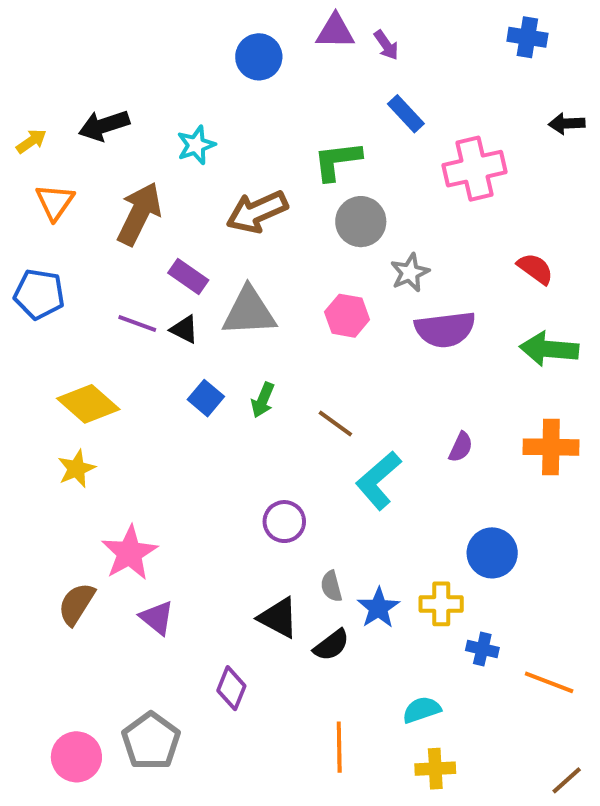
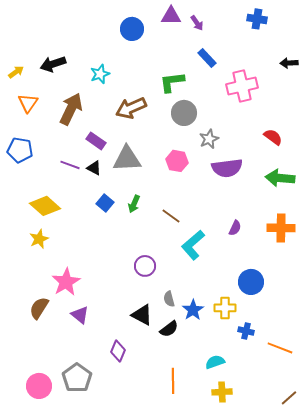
blue cross: (527, 37) -> (257, 19), moved

